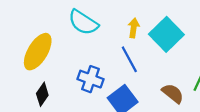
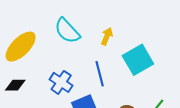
yellow arrow: (134, 28) -> (107, 36), moved
black diamond: (42, 94) -> (15, 85), turned 40

